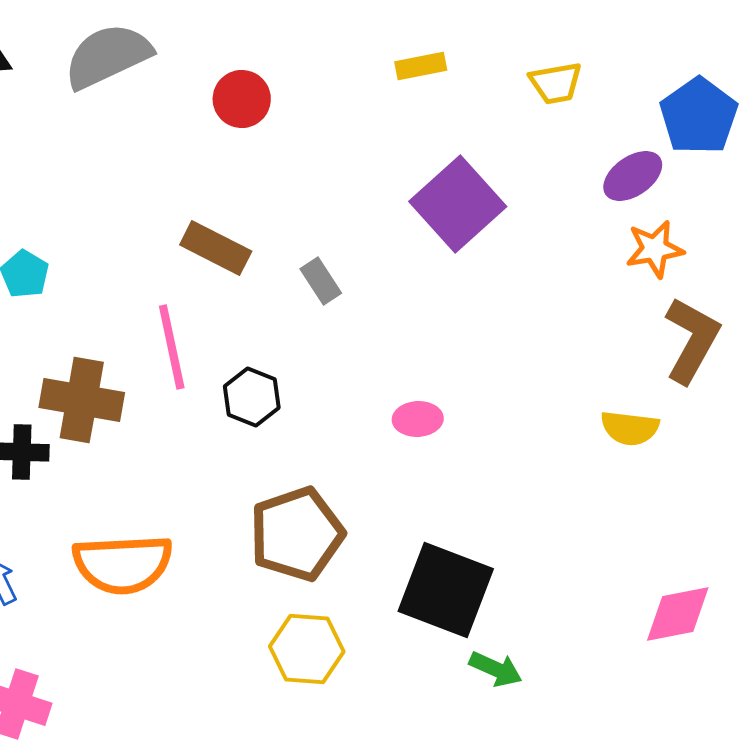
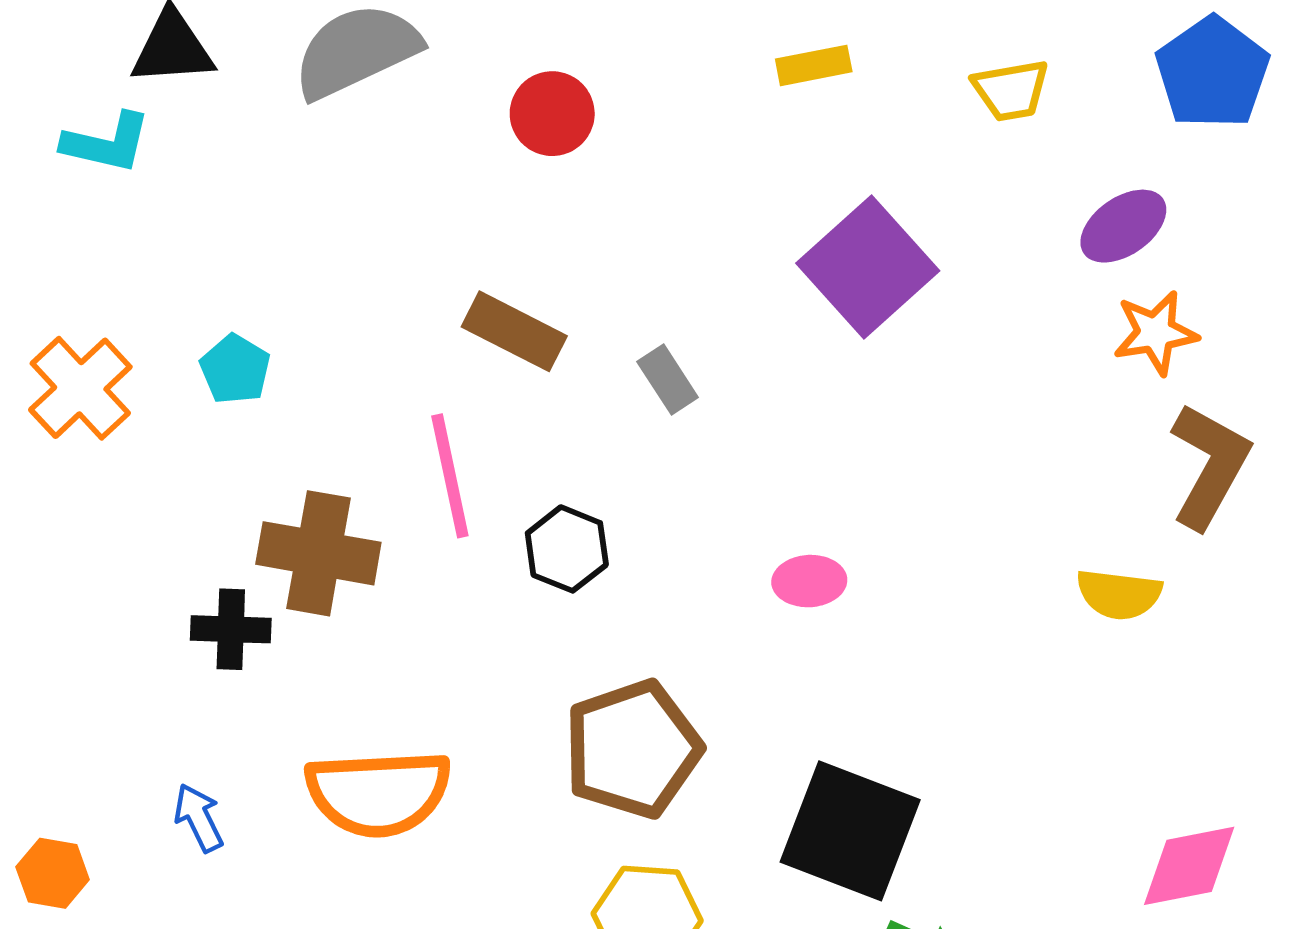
blue pentagon: (699, 116) -> (1212, 73), moved

